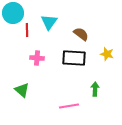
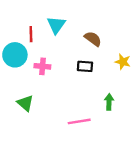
cyan circle: (13, 13) -> (15, 55), moved
black rectangle: (74, 58) -> (85, 66), size x0.6

